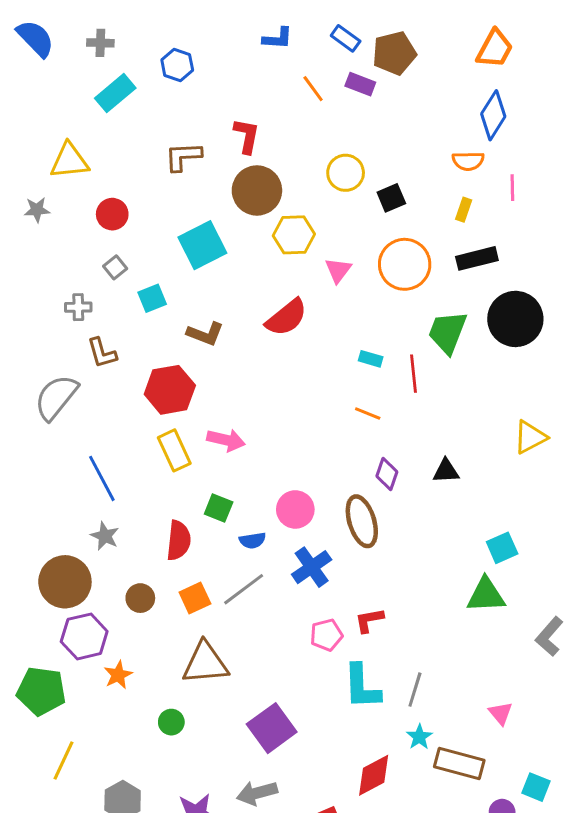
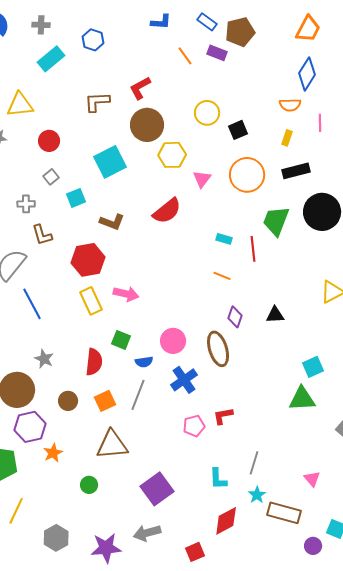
red L-shape: (247, 136) -> (140, 88), turned -130
blue line: (102, 478) -> (32, 304), moved
gray line: (244, 589) -> (138, 395), turned -32
cyan L-shape: (362, 687) -> (218, 479), moved, size x0.7

